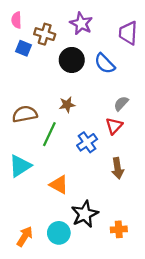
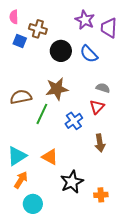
purple star: (81, 24) -> (85, 20), moved
gray semicircle: (121, 104) -> (103, 88), turned 64
brown star: (67, 105) -> (57, 89), size x1.6
cyan triangle: (20, 166) -> (17, 156), moved
cyan circle: (59, 233) -> (33, 204), moved
orange arrow: (25, 236) -> (21, 180), moved

